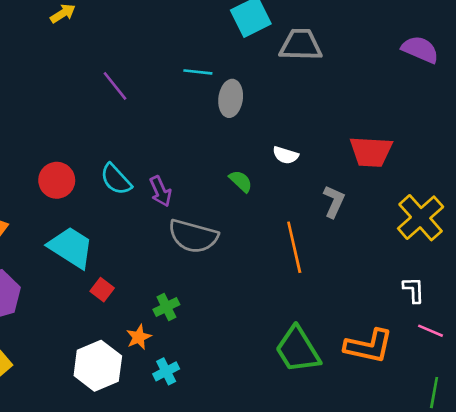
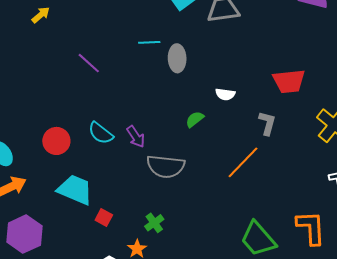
green semicircle: (241, 181) -> (195, 119), turned -72
orange line: (294, 247) -> (243, 162), turned 66
orange L-shape: (369, 346) -> (311, 228), turned -96

